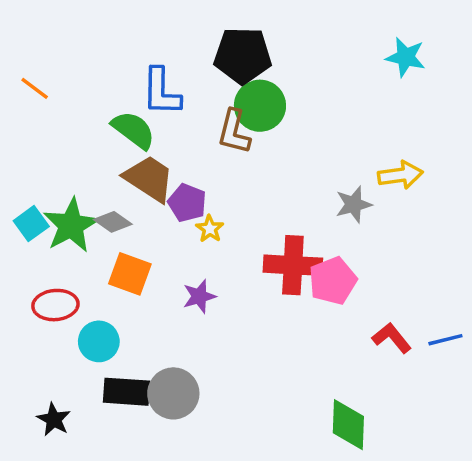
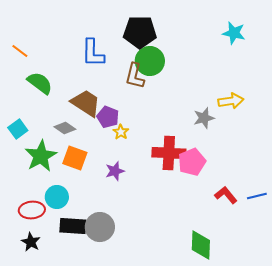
green semicircle: (133, 130) -> (40, 83), moved
green star: (71, 225) -> (41, 156), moved
red ellipse: (55, 305) -> (32, 210), moved

